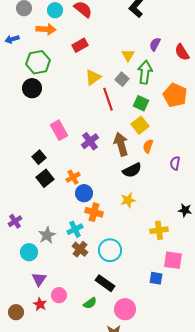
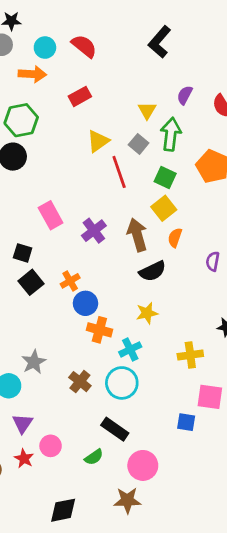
black square: (39, 157) -> (23, 253), turned -32
cyan cross: (75, 229) -> (130, 349), moved

